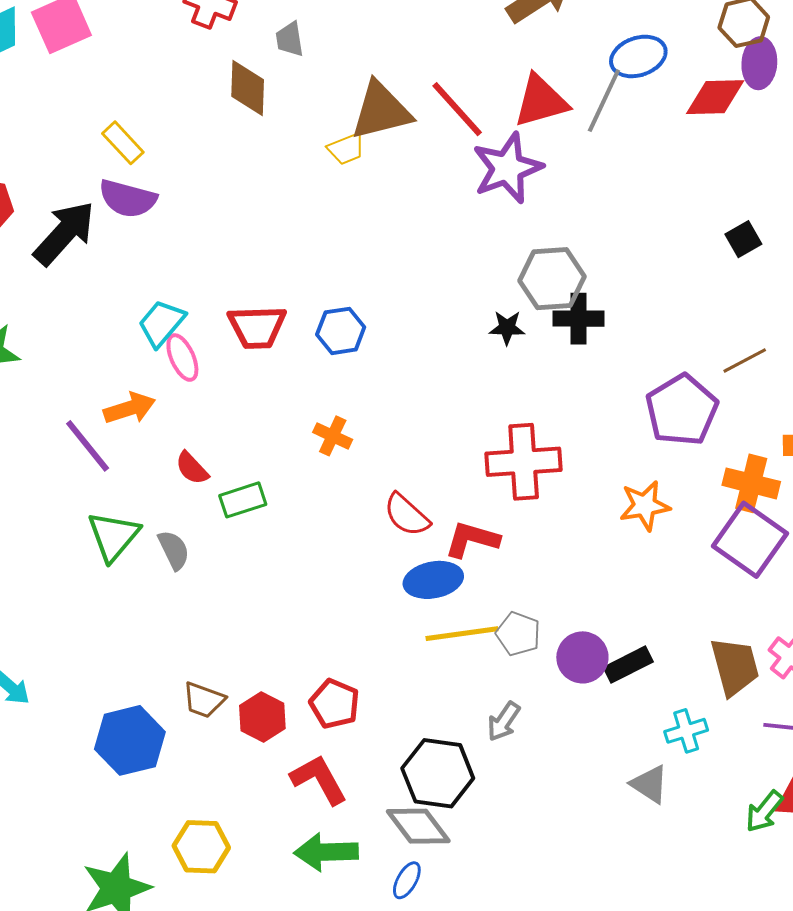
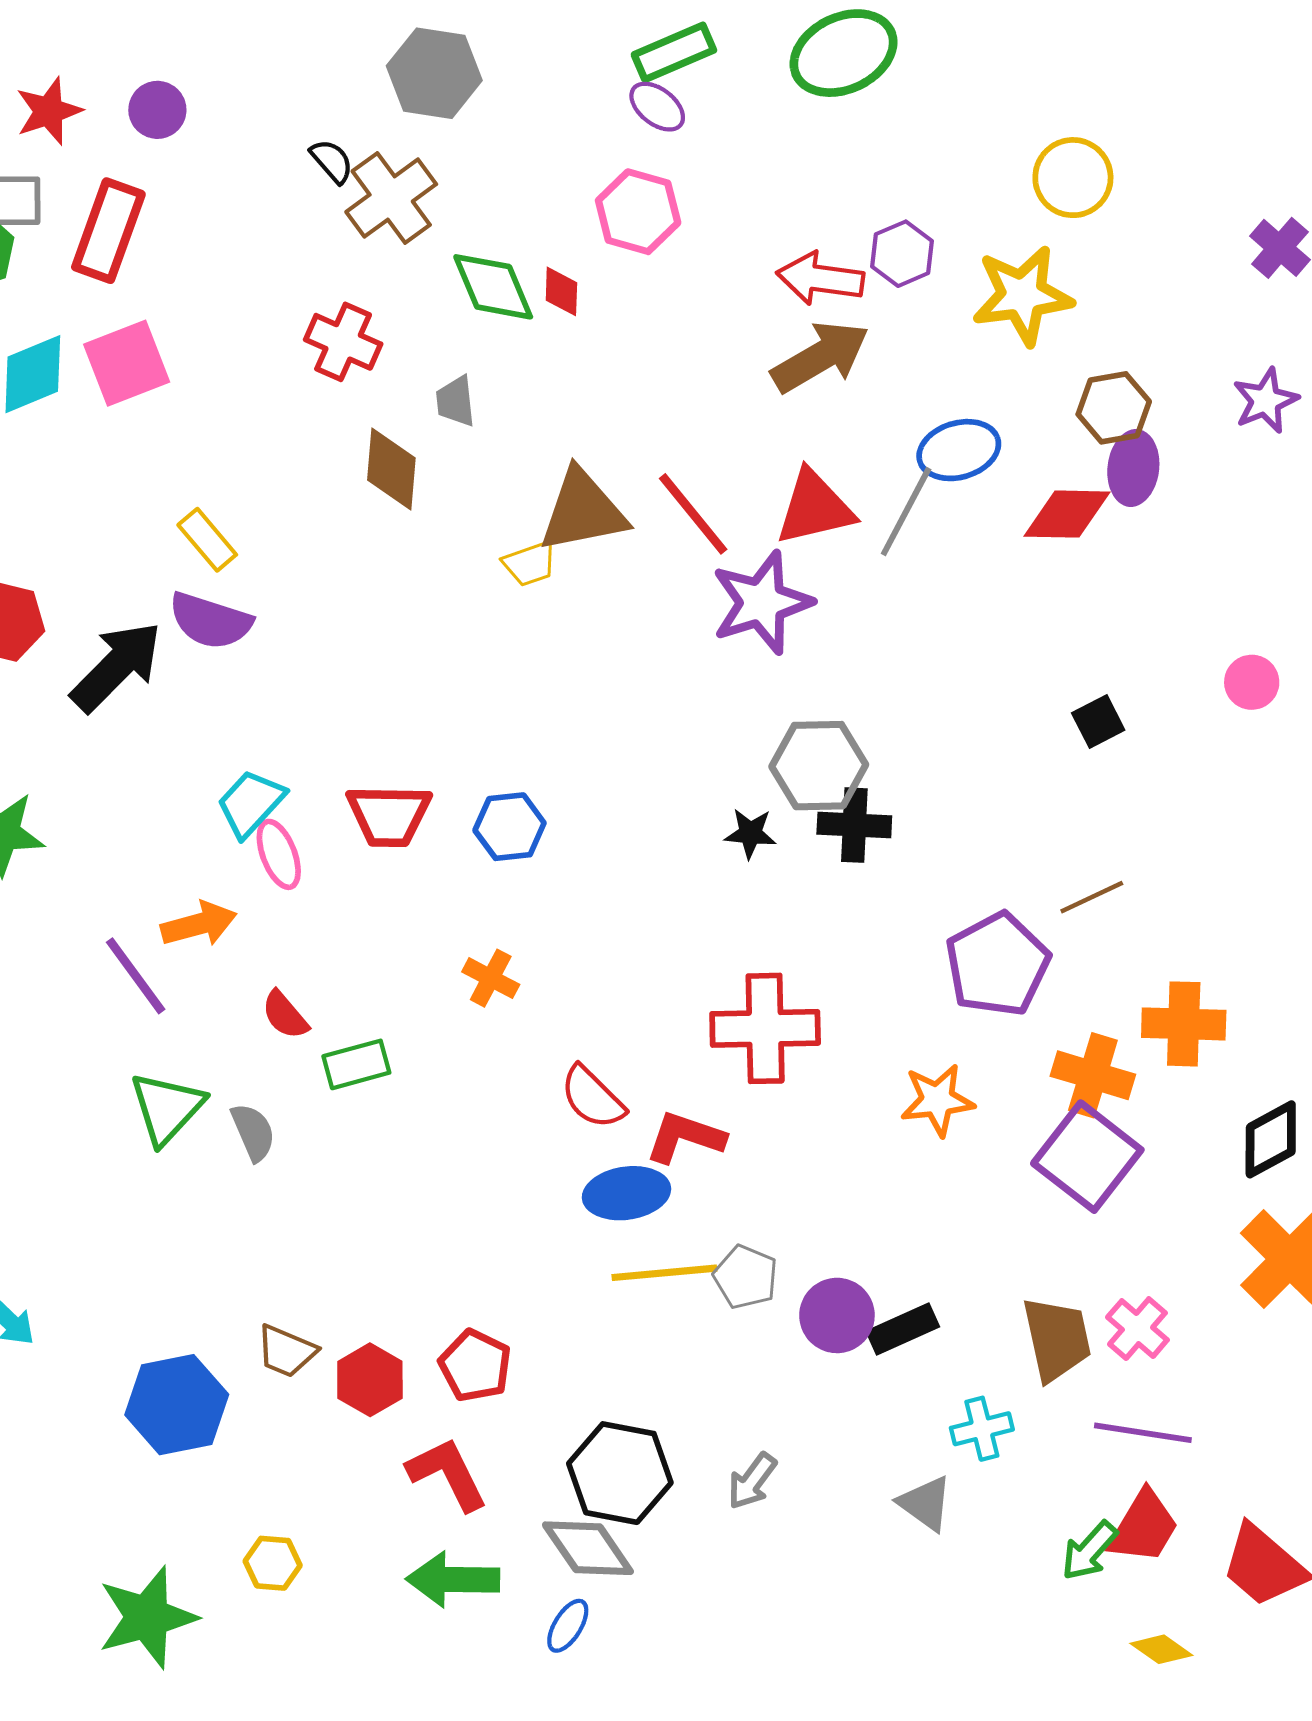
gray arrow: (504, 721) -> (752, 1481), moved
yellow hexagon: (201, 847) -> (273, 1563), size x0.7

